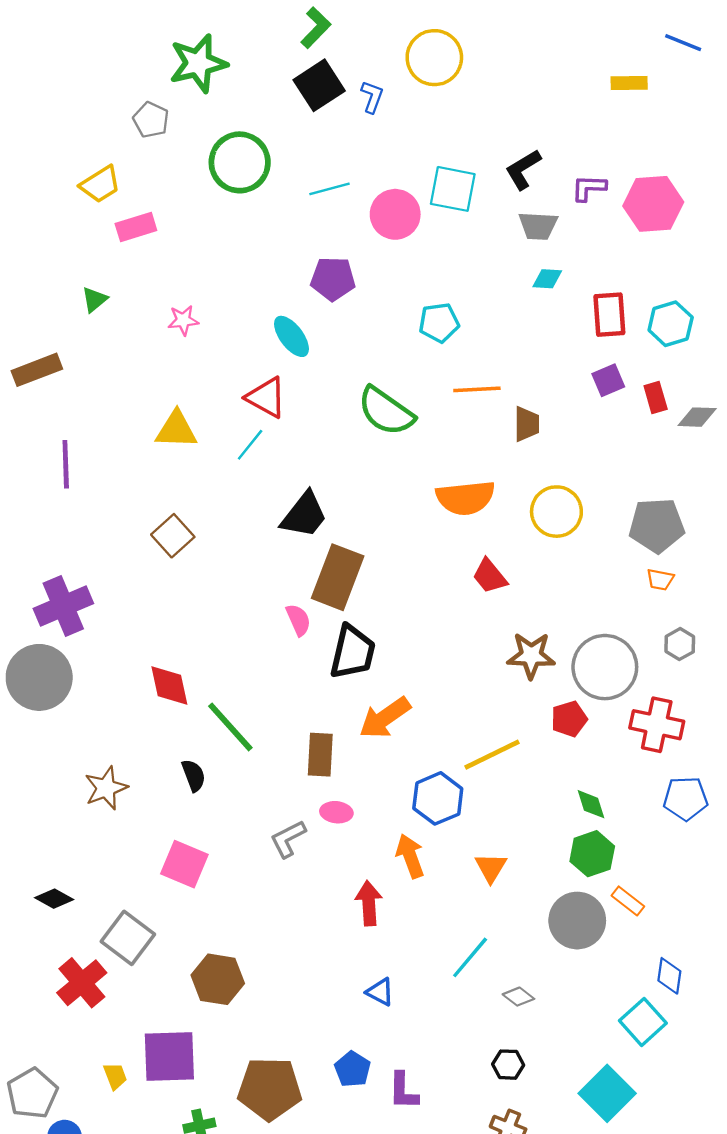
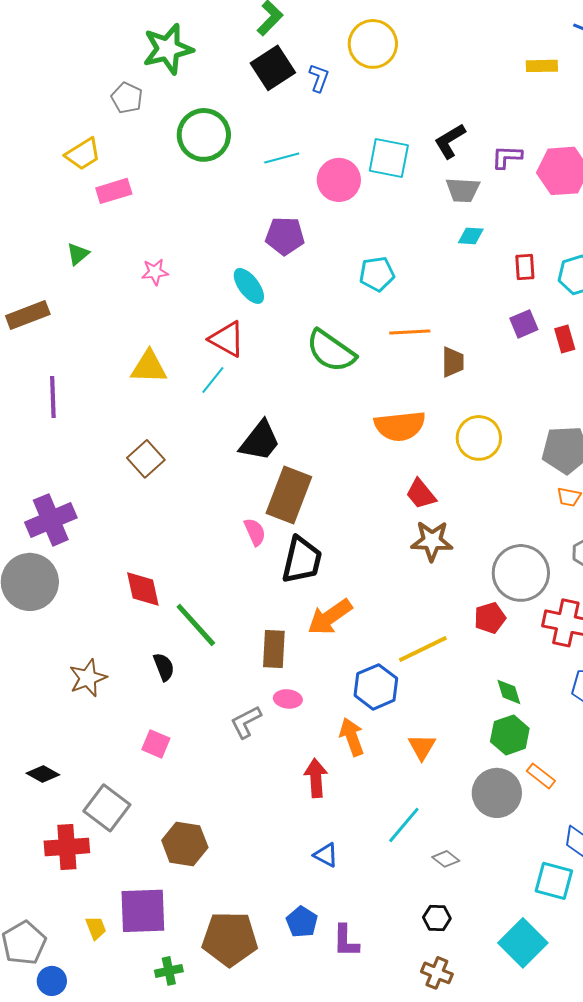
red rectangle: (609, 315) -> (525, 267), size x0.7
brown star: (531, 656) -> (432, 541), moved
pink square: (184, 864) -> (156, 744), size x0.7
red cross: (82, 983) -> (67, 847), turned 36
cyan square: (643, 1022) -> (554, 881), turned -33

